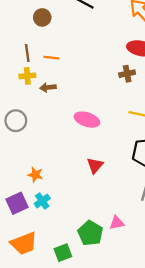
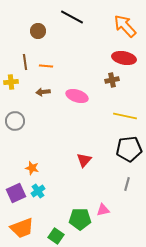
yellow cross: (27, 76) -> (11, 82), moved
pink ellipse: (87, 120) -> (77, 96), moved
green pentagon: (90, 233) -> (80, 219), turned -30
green square: (63, 253) -> (56, 236), turned -35

